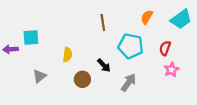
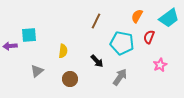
brown line: (103, 22) -> (96, 21), turned 35
red semicircle: (165, 48) -> (149, 37), moved
brown circle: (82, 79) -> (70, 79), moved

